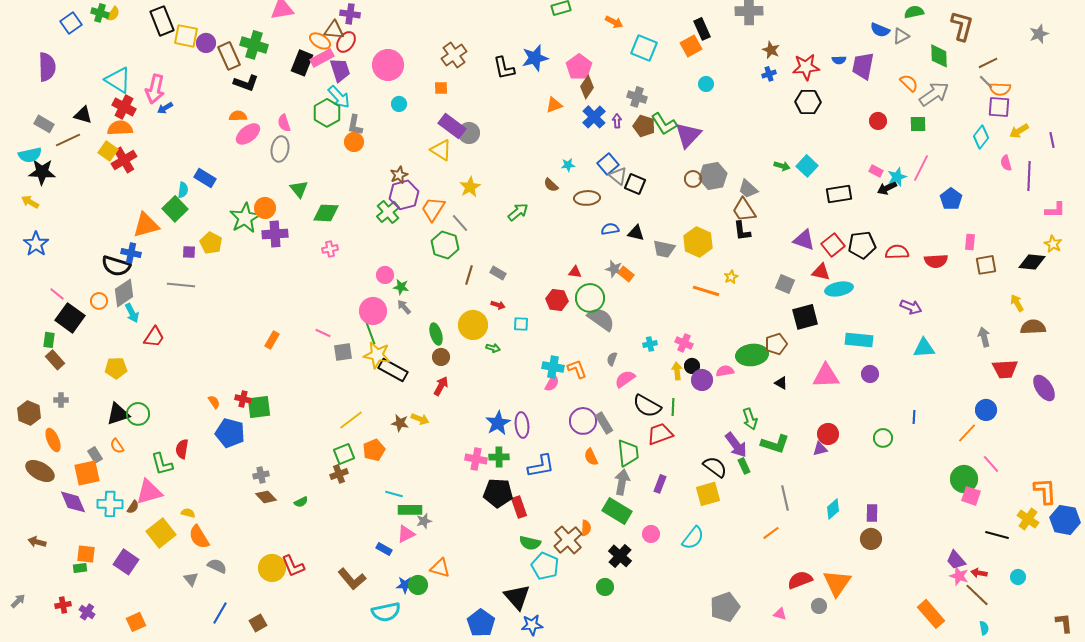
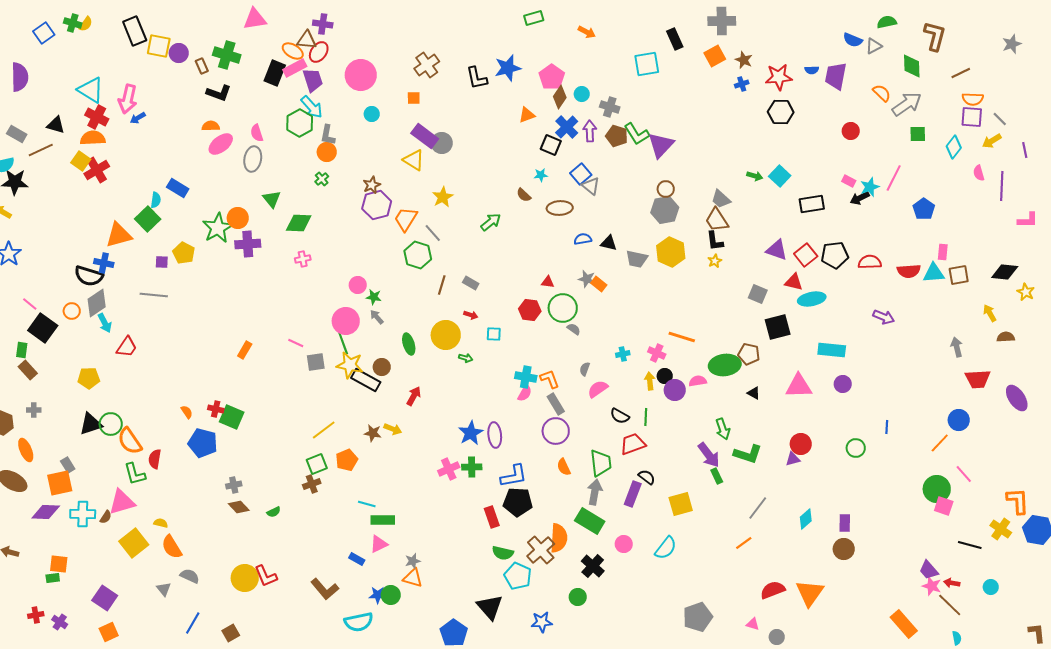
orange square: (691, 46) -> (715, 56), moved
cyan square: (644, 48) -> (647, 64), moved, turned -32
brown rectangle: (229, 56) -> (202, 66), size x0.6
gray line: (986, 82) -> (1000, 119), moved
cyan circle: (706, 84) -> (582, 94), moved
purple arrow: (617, 121) -> (590, 131), size x1.5
green square: (918, 124) -> (918, 134), moved
gray hexagon: (713, 176) -> (665, 210), moved
black square: (635, 184) -> (551, 145), moved
green cross: (388, 212) -> (322, 179), moved, size x0.6
yellow star: (1053, 244) -> (1026, 292), moved
yellow star: (731, 277) -> (715, 261), moved
orange line: (706, 291) -> (682, 337), moved
gray semicircle: (601, 319) -> (574, 329), size x0.5
brown semicircle: (1033, 327) -> (1006, 337), size x0.7
brown pentagon: (776, 344) -> (749, 354), turned 30
cyan triangle: (924, 348) -> (934, 273), moved
brown circle: (441, 357) -> (382, 367), moved
black semicircle: (647, 406) -> (620, 416), size x0.7
green square: (259, 407) -> (232, 417), turned 30
gray rectangle: (604, 423) -> (556, 404), moved
orange semicircle: (117, 446) -> (130, 441), moved, size x1.8
pink cross: (476, 459) -> (449, 469), turned -35
black semicircle: (715, 467) -> (647, 477), moved, size x0.7
purple rectangle: (660, 484) -> (633, 494), size x1.4
black pentagon: (498, 493) -> (518, 502), moved
gray line: (785, 498) -> (758, 508), turned 50
purple diamond: (73, 502) -> (46, 512), turned -64
gray star: (424, 521) -> (413, 561), moved
orange semicircle: (586, 528) -> (559, 538), size x1.8
purple square: (126, 562) -> (105, 598), moved
gray circle: (819, 606) -> (777, 637), moved
blue star: (532, 625) -> (542, 622), moved

